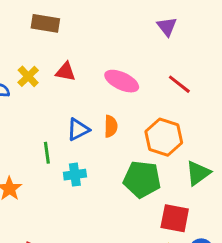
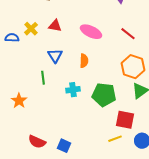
blue triangle: (78, 129) -> (55, 56), moved, turned -35
orange hexagon: (164, 137) -> (133, 67), moved
cyan cross: (75, 175) -> (73, 90), moved

